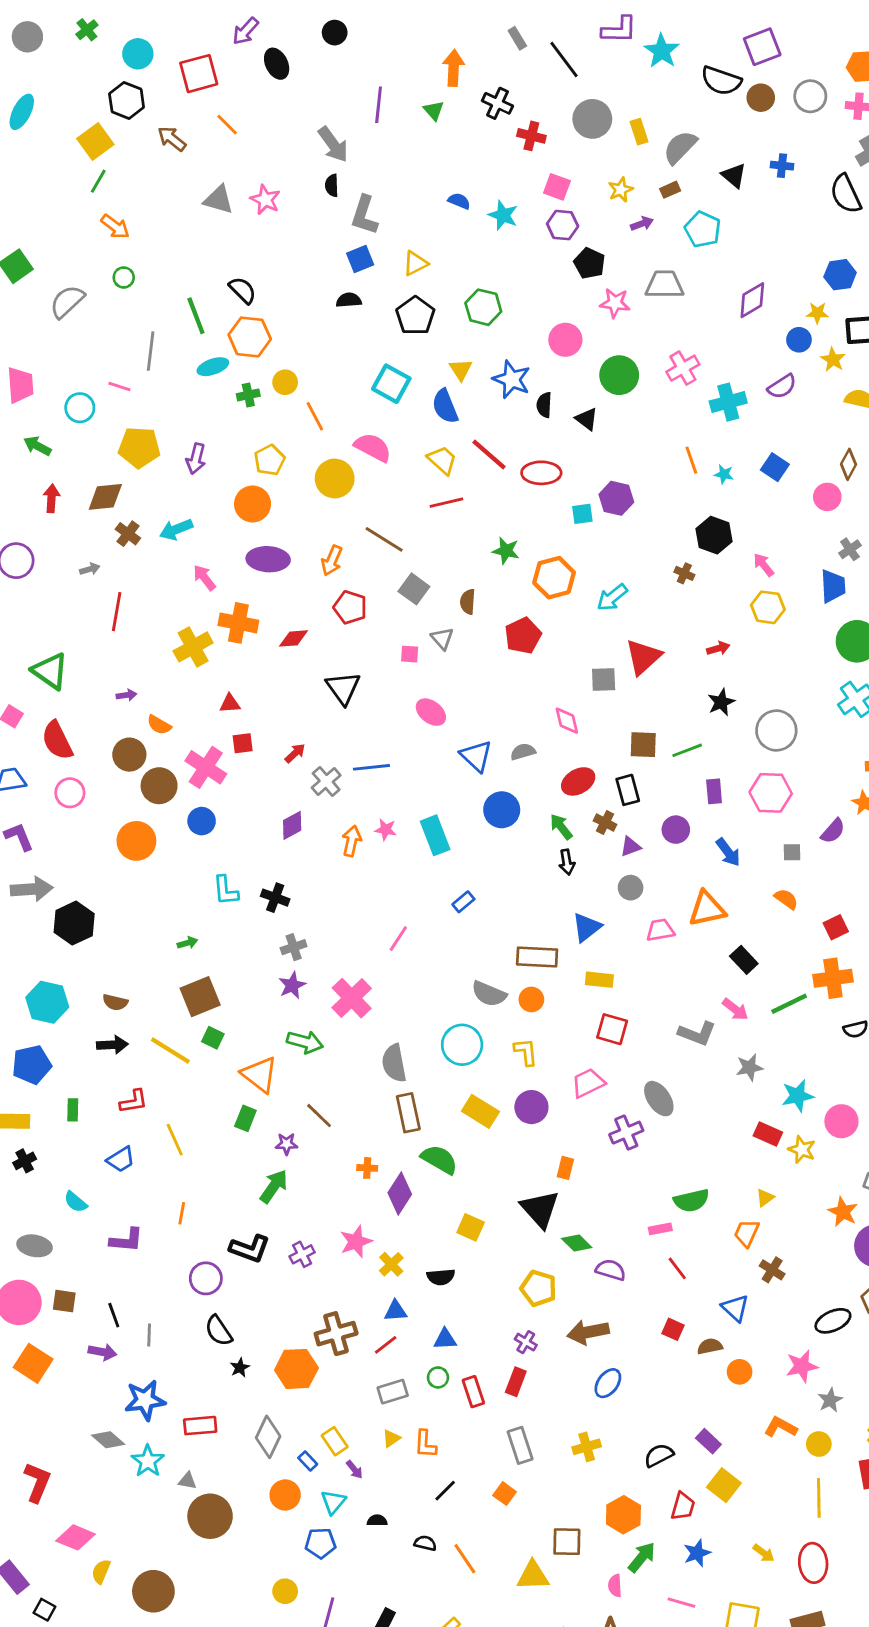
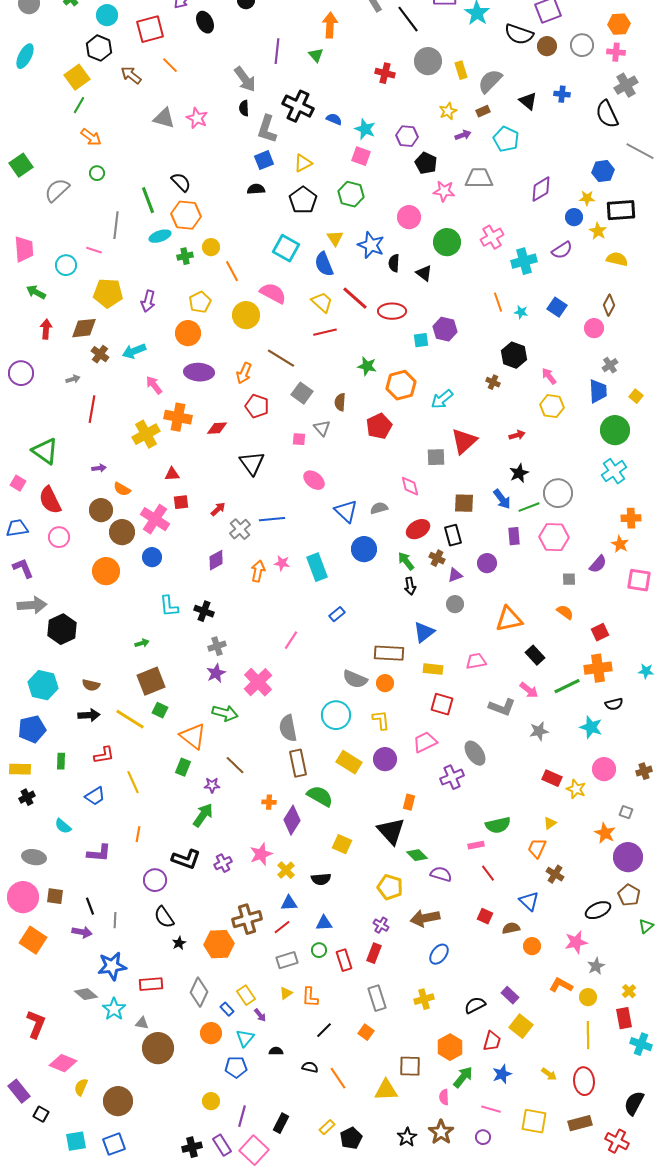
black cross: (497, 103) -> (298, 106), moved, size x1.4
pink square: (557, 187) -> (361, 156), moved
green line: (687, 750) -> (529, 507), moved
blue arrow: (728, 852) -> (502, 499), moved
pink trapezoid: (660, 930) -> (476, 661), moved
cyan star: (798, 1096) -> (591, 727), moved, turned 30

